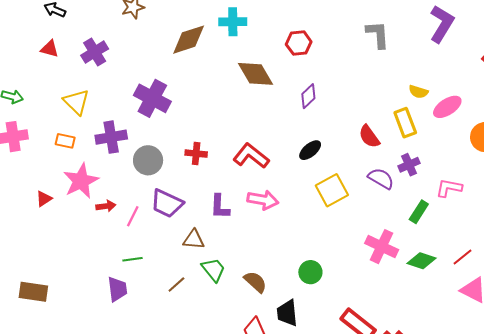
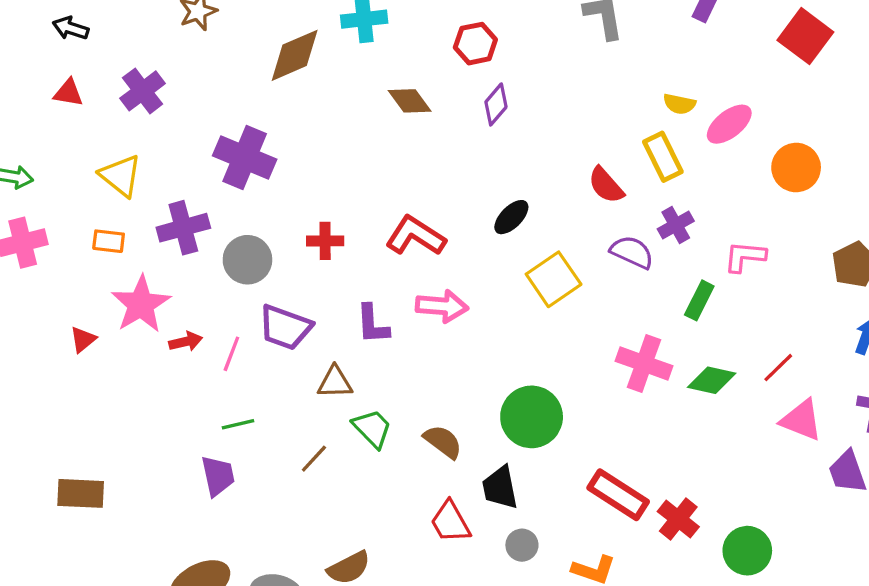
brown diamond: (255, 74) -> (410, 101), size x0.7
purple diamond: (308, 96) -> (496, 104), moved
green circle: (310, 272) -> (532, 417), size x1.6

